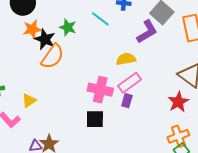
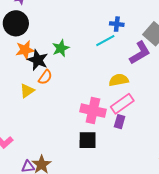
cyan line: (100, 19) -> (105, 41), moved, turned -66
green star: (68, 27) -> (61, 48), turned 30
orange semicircle: (52, 56) -> (45, 77), size x0.6
yellow triangle: (29, 101) -> (27, 91), moved

